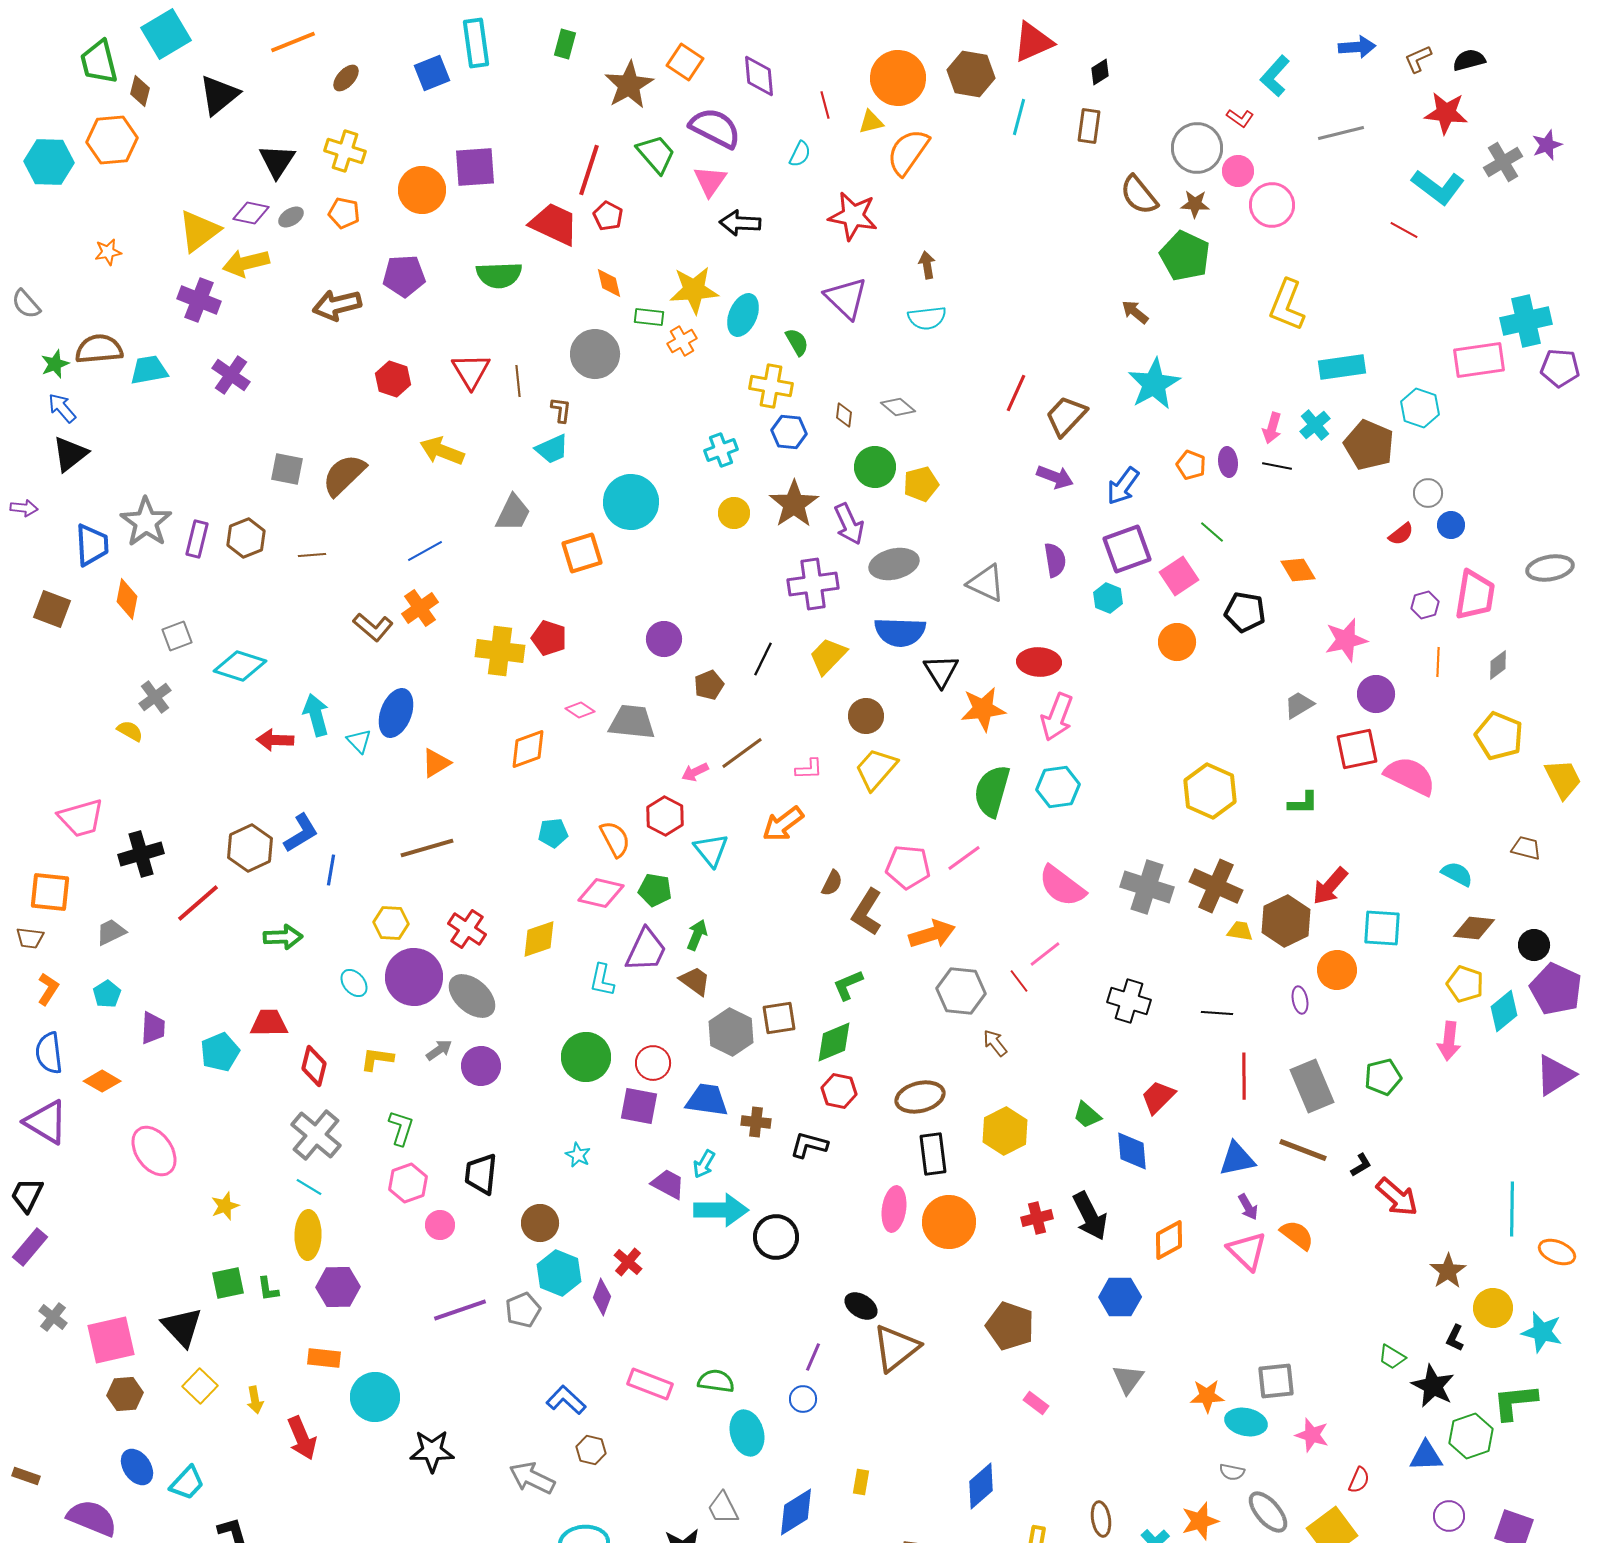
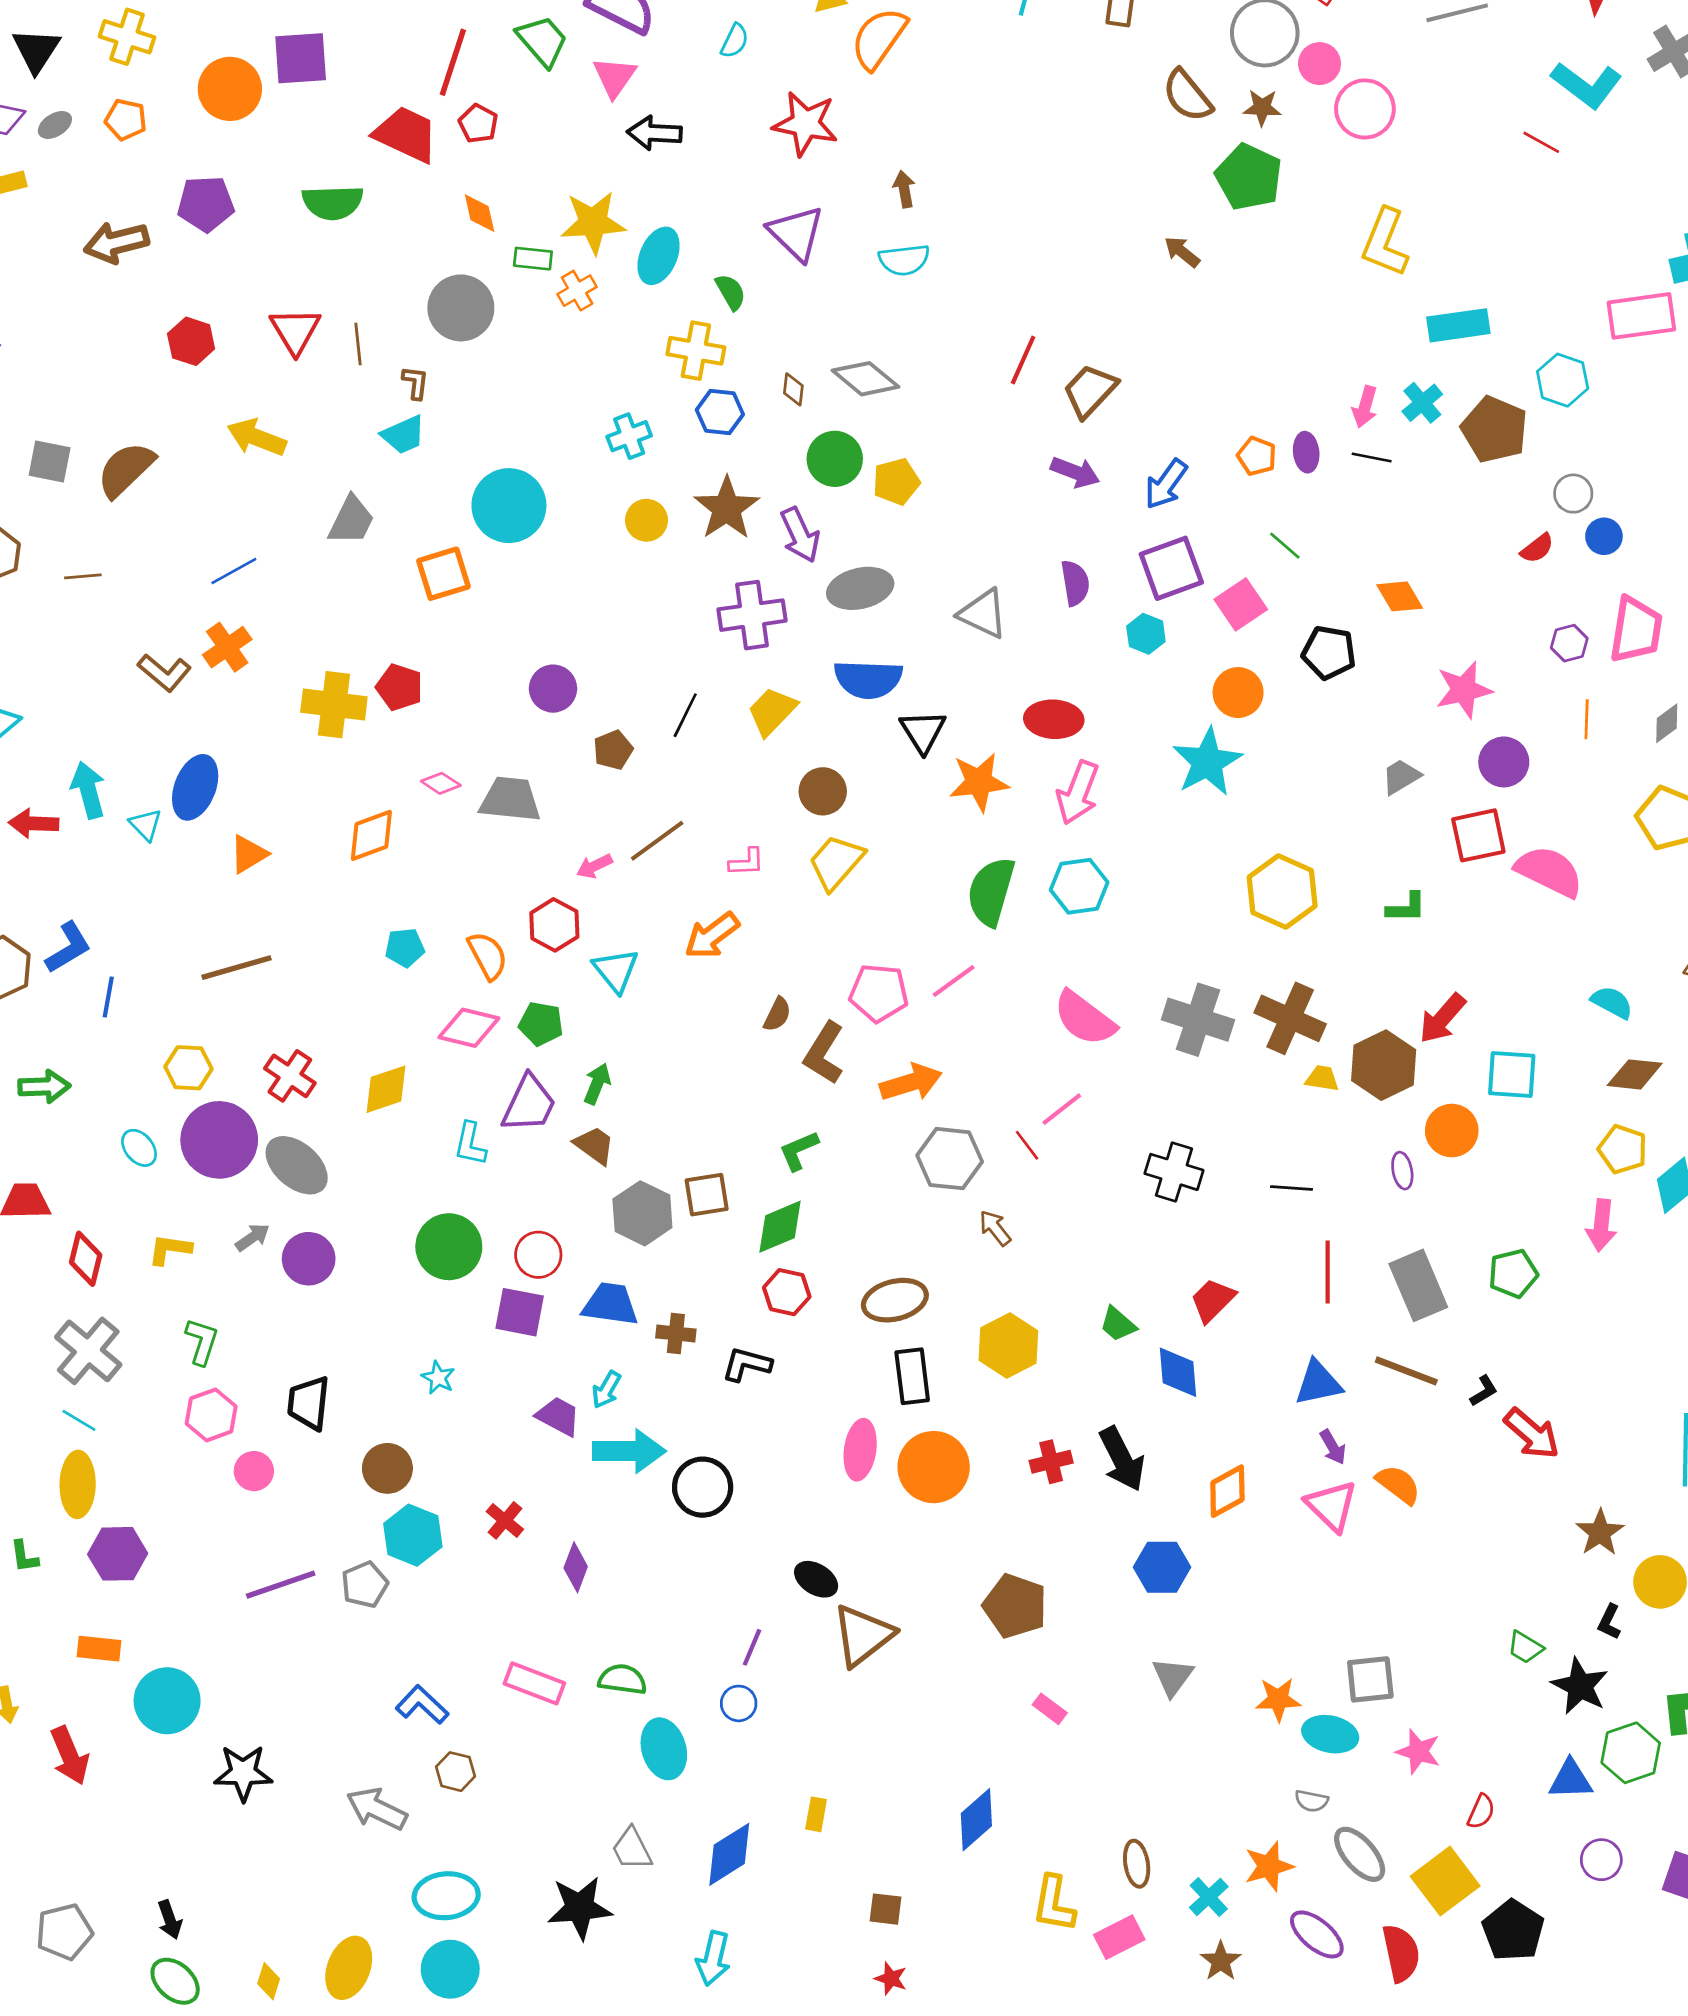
cyan star: (1154, 384) -> (1207, 762), moved
gray diamond: (898, 407) -> (865, 379), size x1.4
purple diamond: (602, 1297) -> (576, 1567), moved

